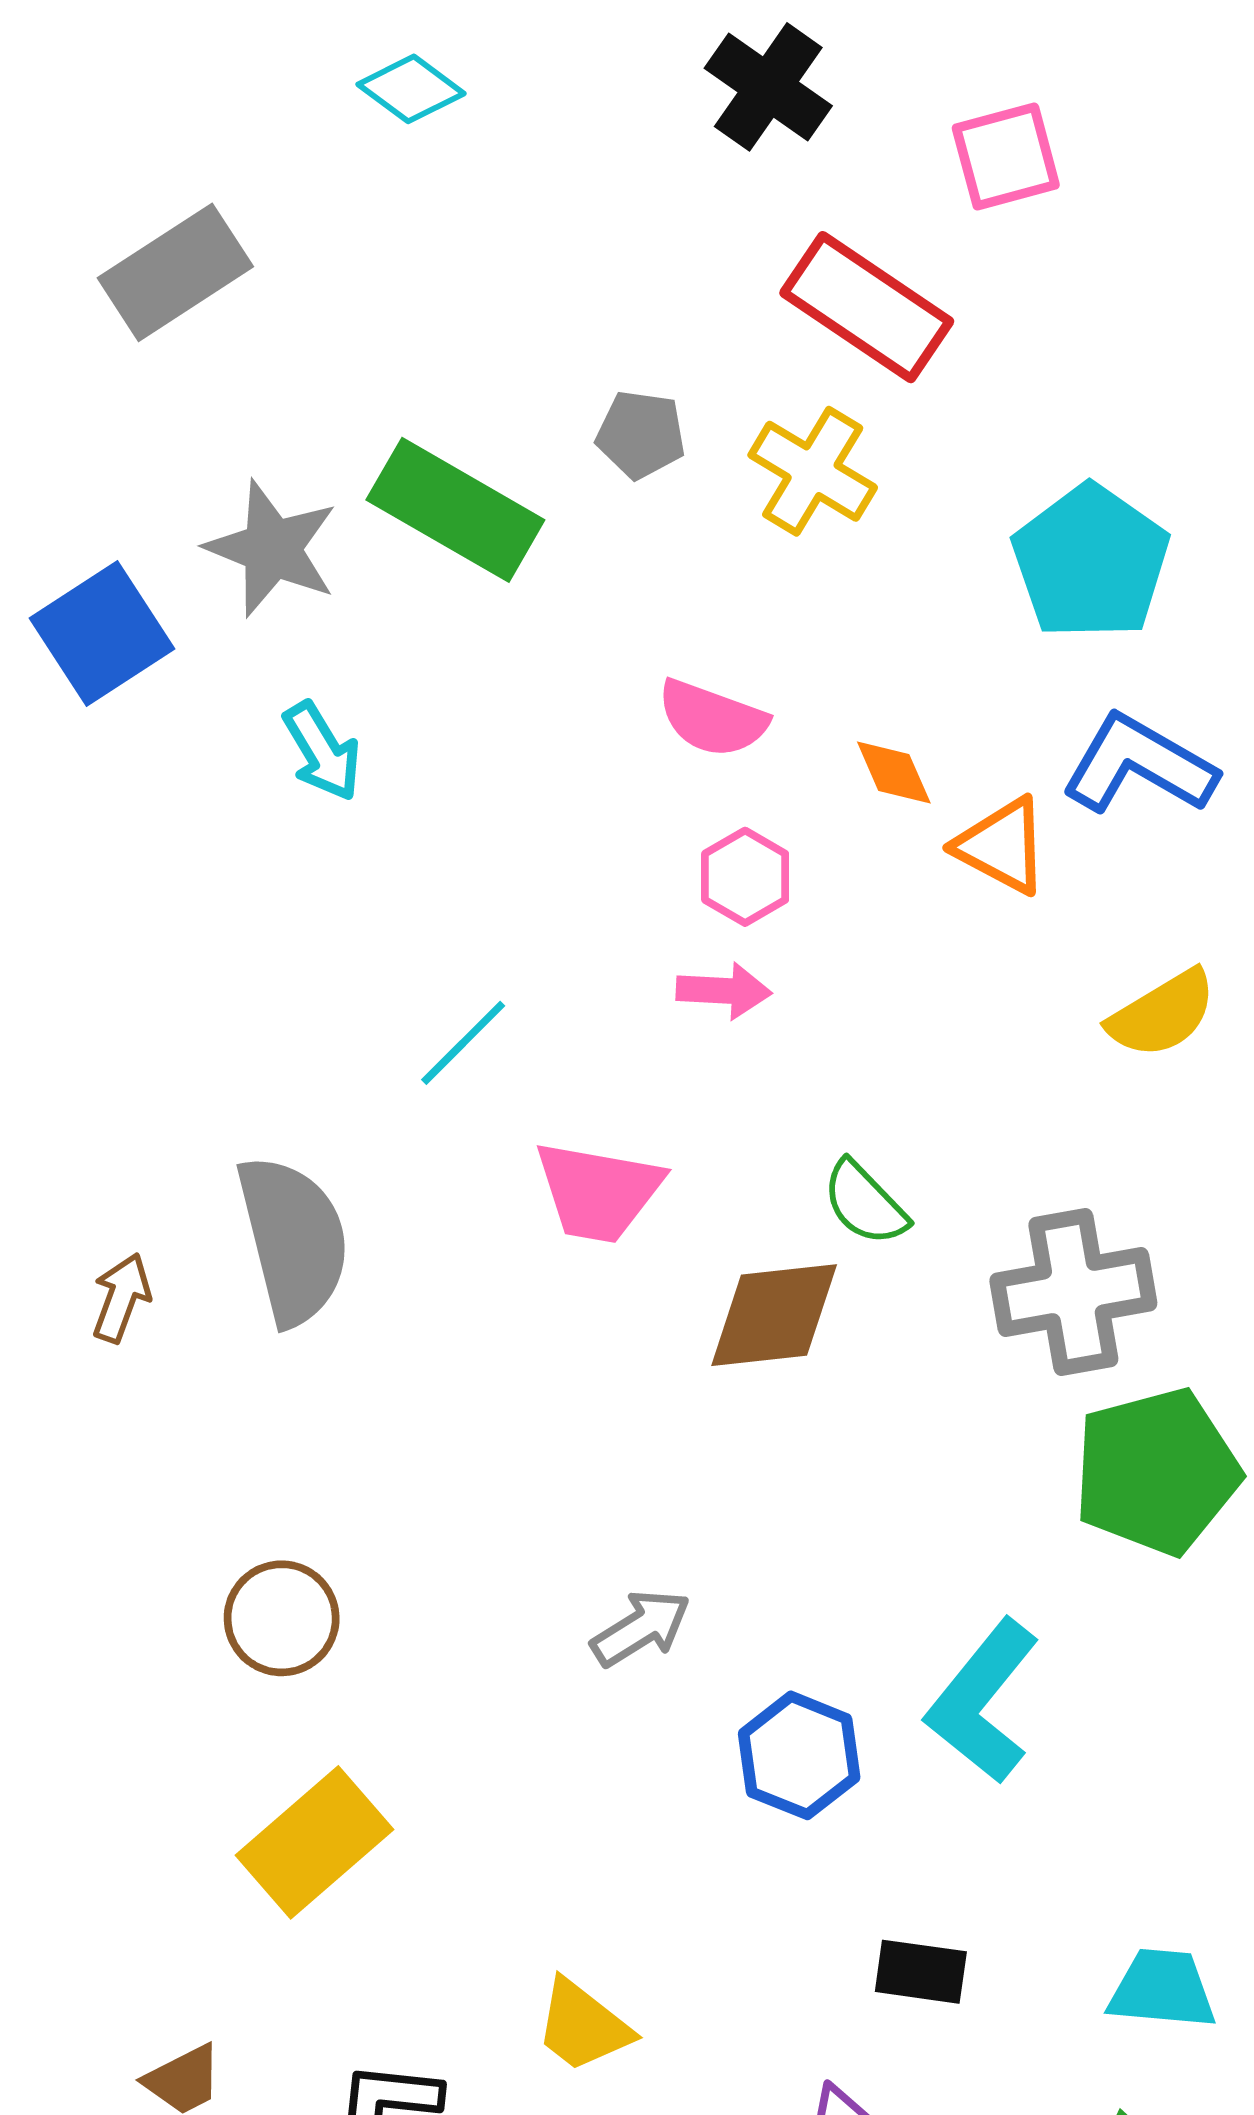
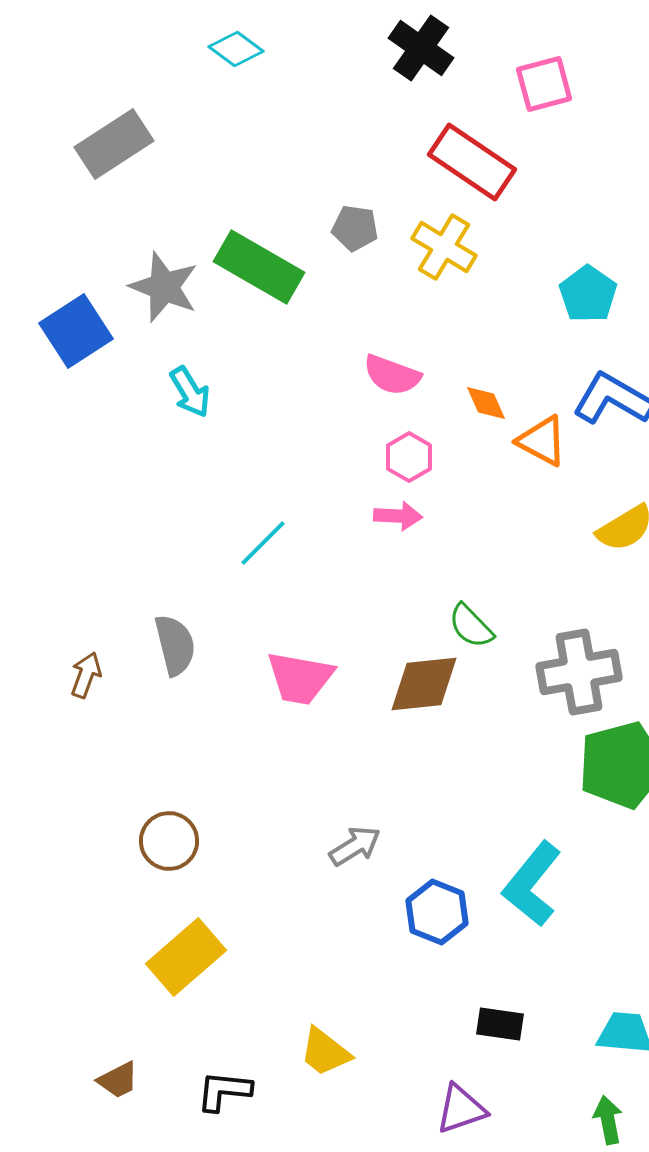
cyan pentagon: (1091, 562) -> (588, 294), size x0.7
pink trapezoid: (598, 1192) -> (300, 678), moved
gray semicircle: (293, 1240) -> (175, 645), size x0.7

